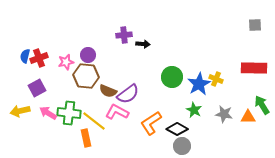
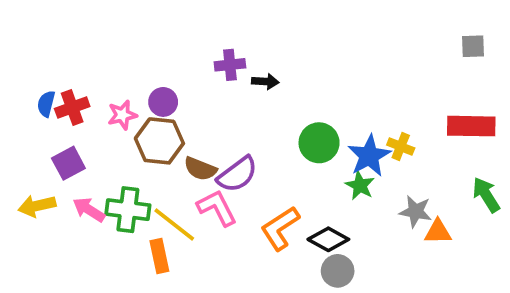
green star: (194, 110) -> (360, 185), moved
pink L-shape: (117, 112) -> (217, 208), turned 35
orange triangle: (248, 117) -> (438, 232), moved

